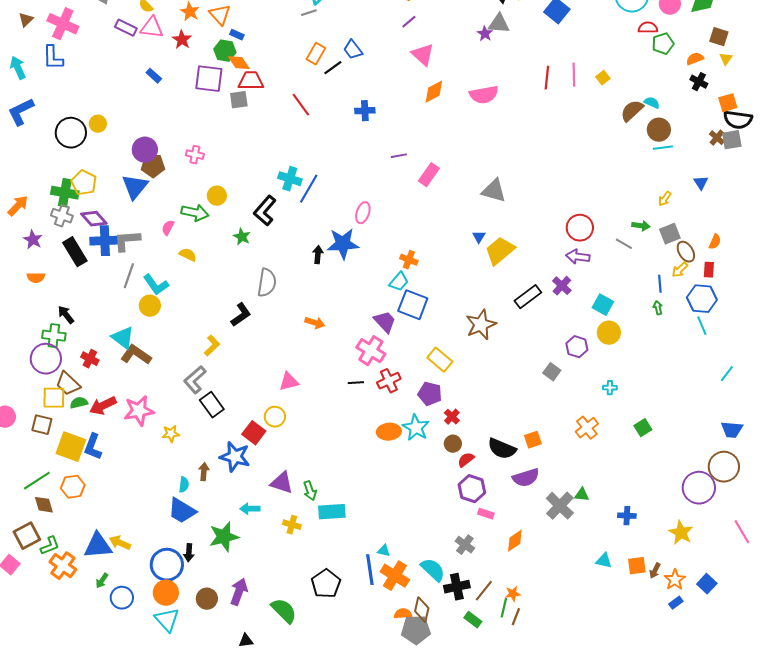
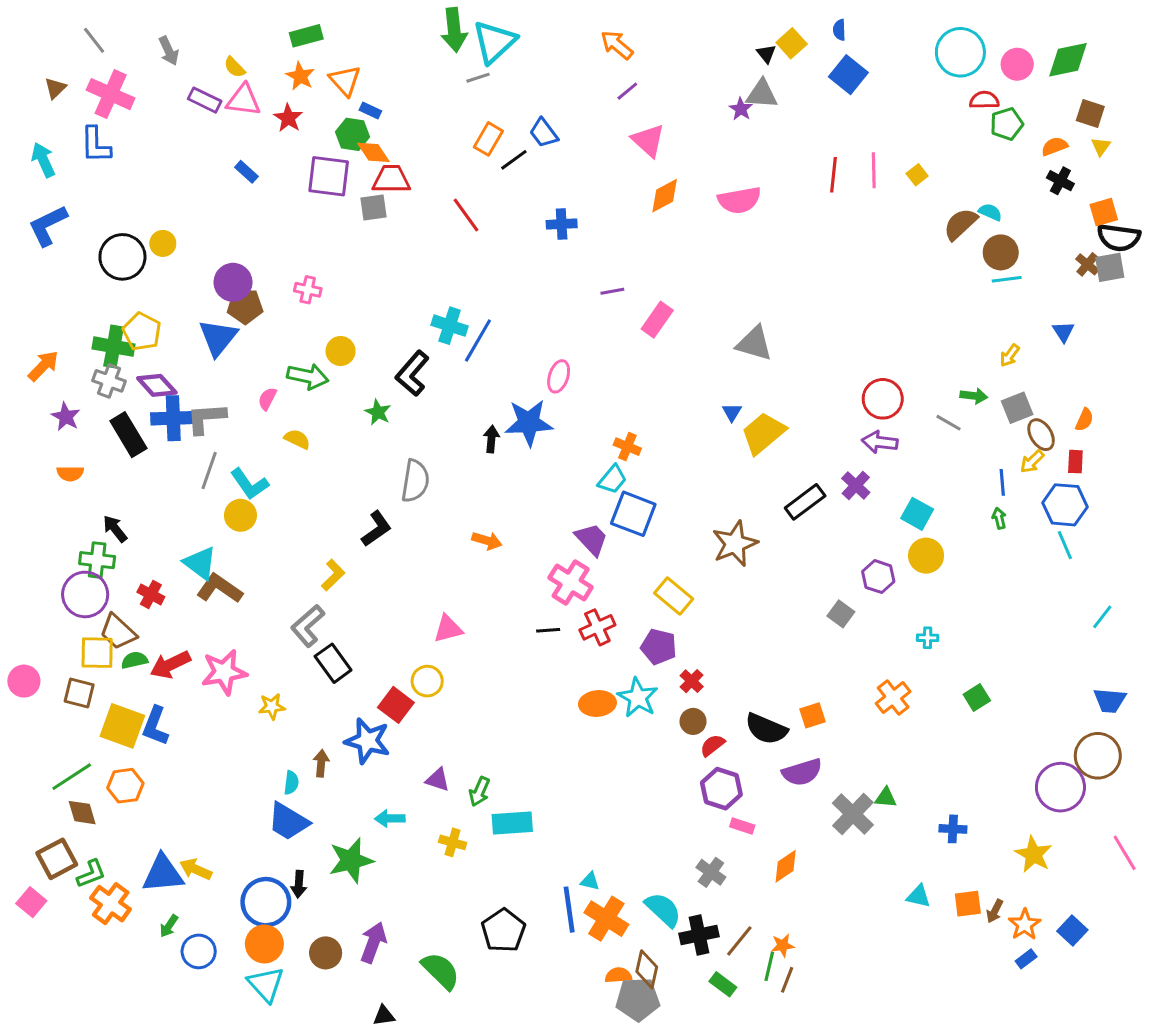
purple triangle: (282, 483) -> (438, 780), size x0.7
green arrow: (310, 491) -> (479, 792), turned 42

